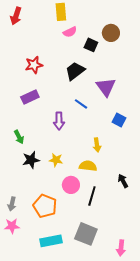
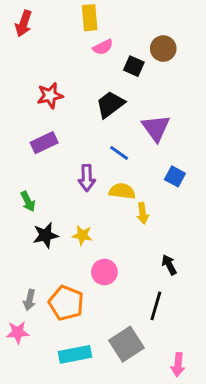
yellow semicircle: (88, 166) -> (122, 191), moved
black arrow: (123, 181) -> (169, 265), moved
black line: (92, 196) -> (156, 306), moved
gray arrow: (12, 204) -> (29, 300), moved
gray square: (86, 234) -> (126, 344), turned 35

